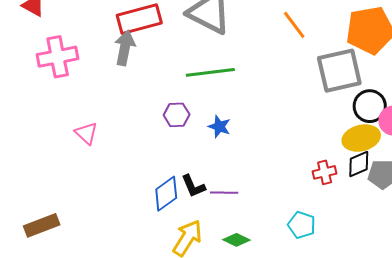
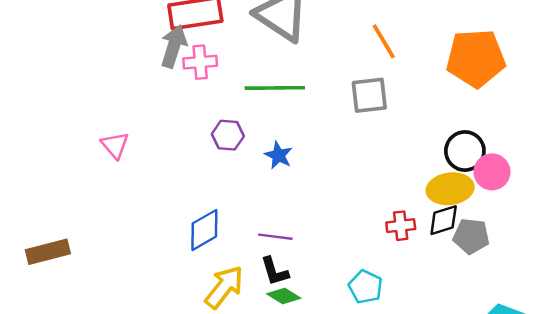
pink cross: (58, 57) -> (200, 62), moved, size x0.7
gray square: (339, 71) -> (369, 95), moved, size x0.7
black L-shape: (193, 186) -> (275, 271), moved

